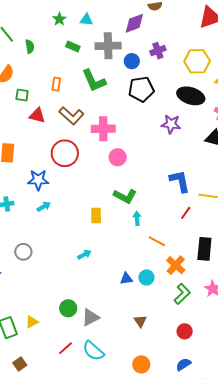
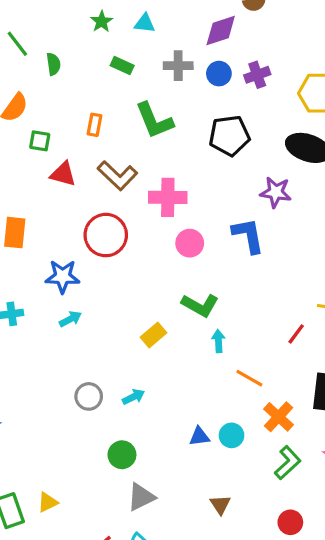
gray cross: (108, 46) -> (178, 66), size x0.7
blue circle: (132, 61) -> (219, 74), moved
blue L-shape: (180, 181) -> (248, 236), moved
yellow rectangle: (96, 215) -> (153, 335), turned 49
gray circle: (23, 252) -> (89, 396), moved
green circle: (68, 308) -> (122, 455), moved

